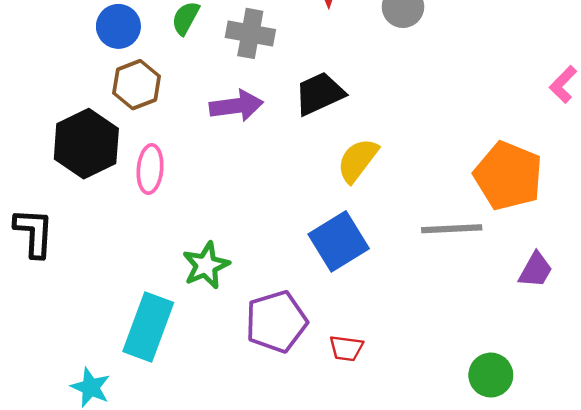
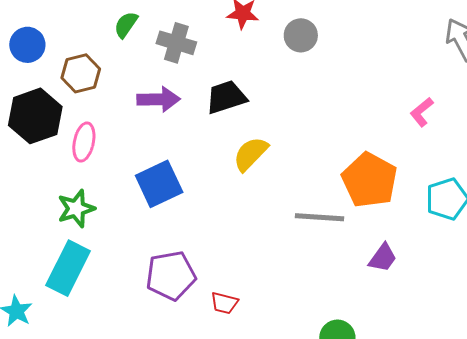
blue circle: (118, 26) -> (27, 45), moved
blue square: (339, 241) -> (159, 184), moved
green star: (206, 265) -> (76, 209), moved

